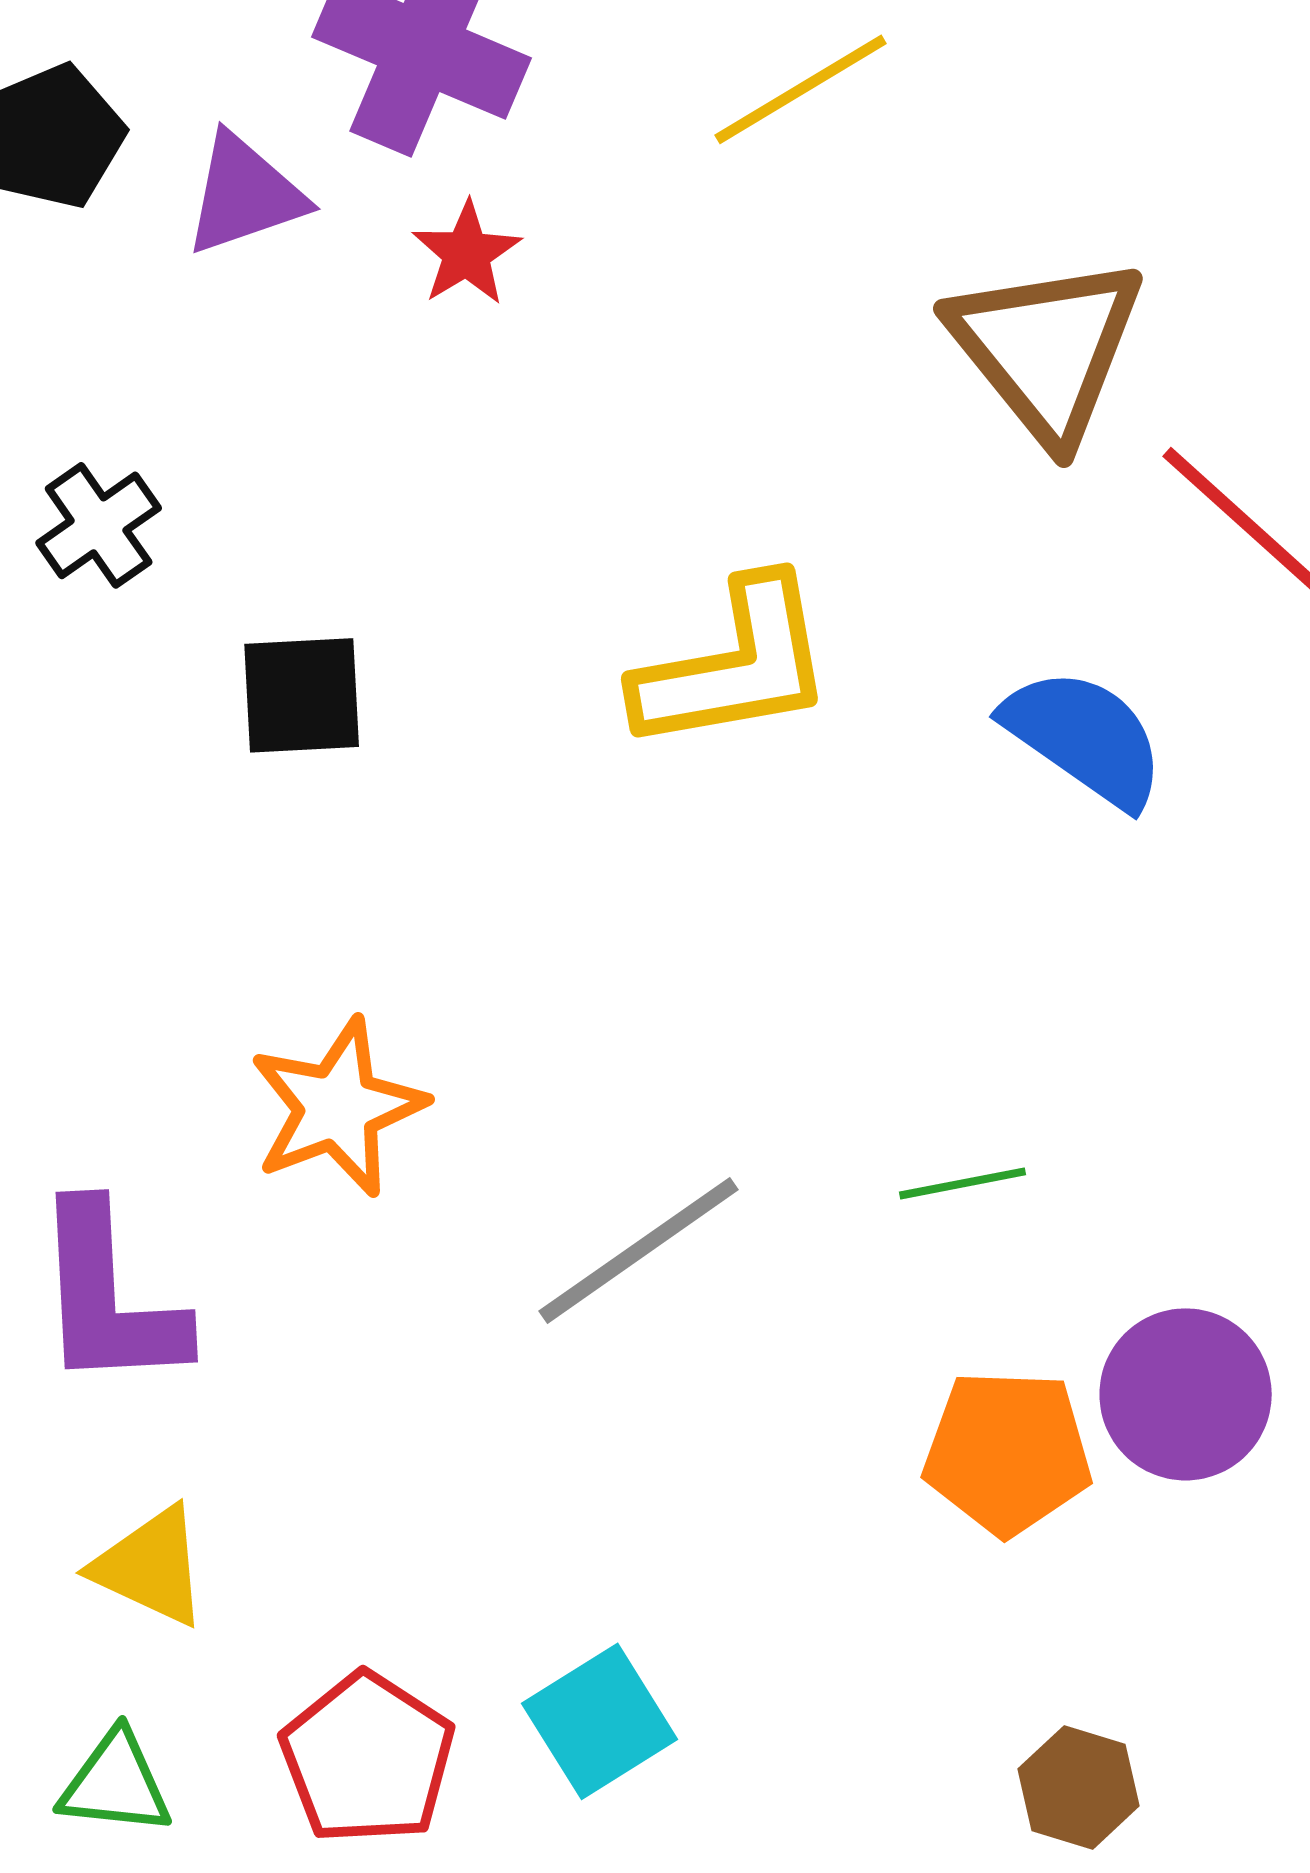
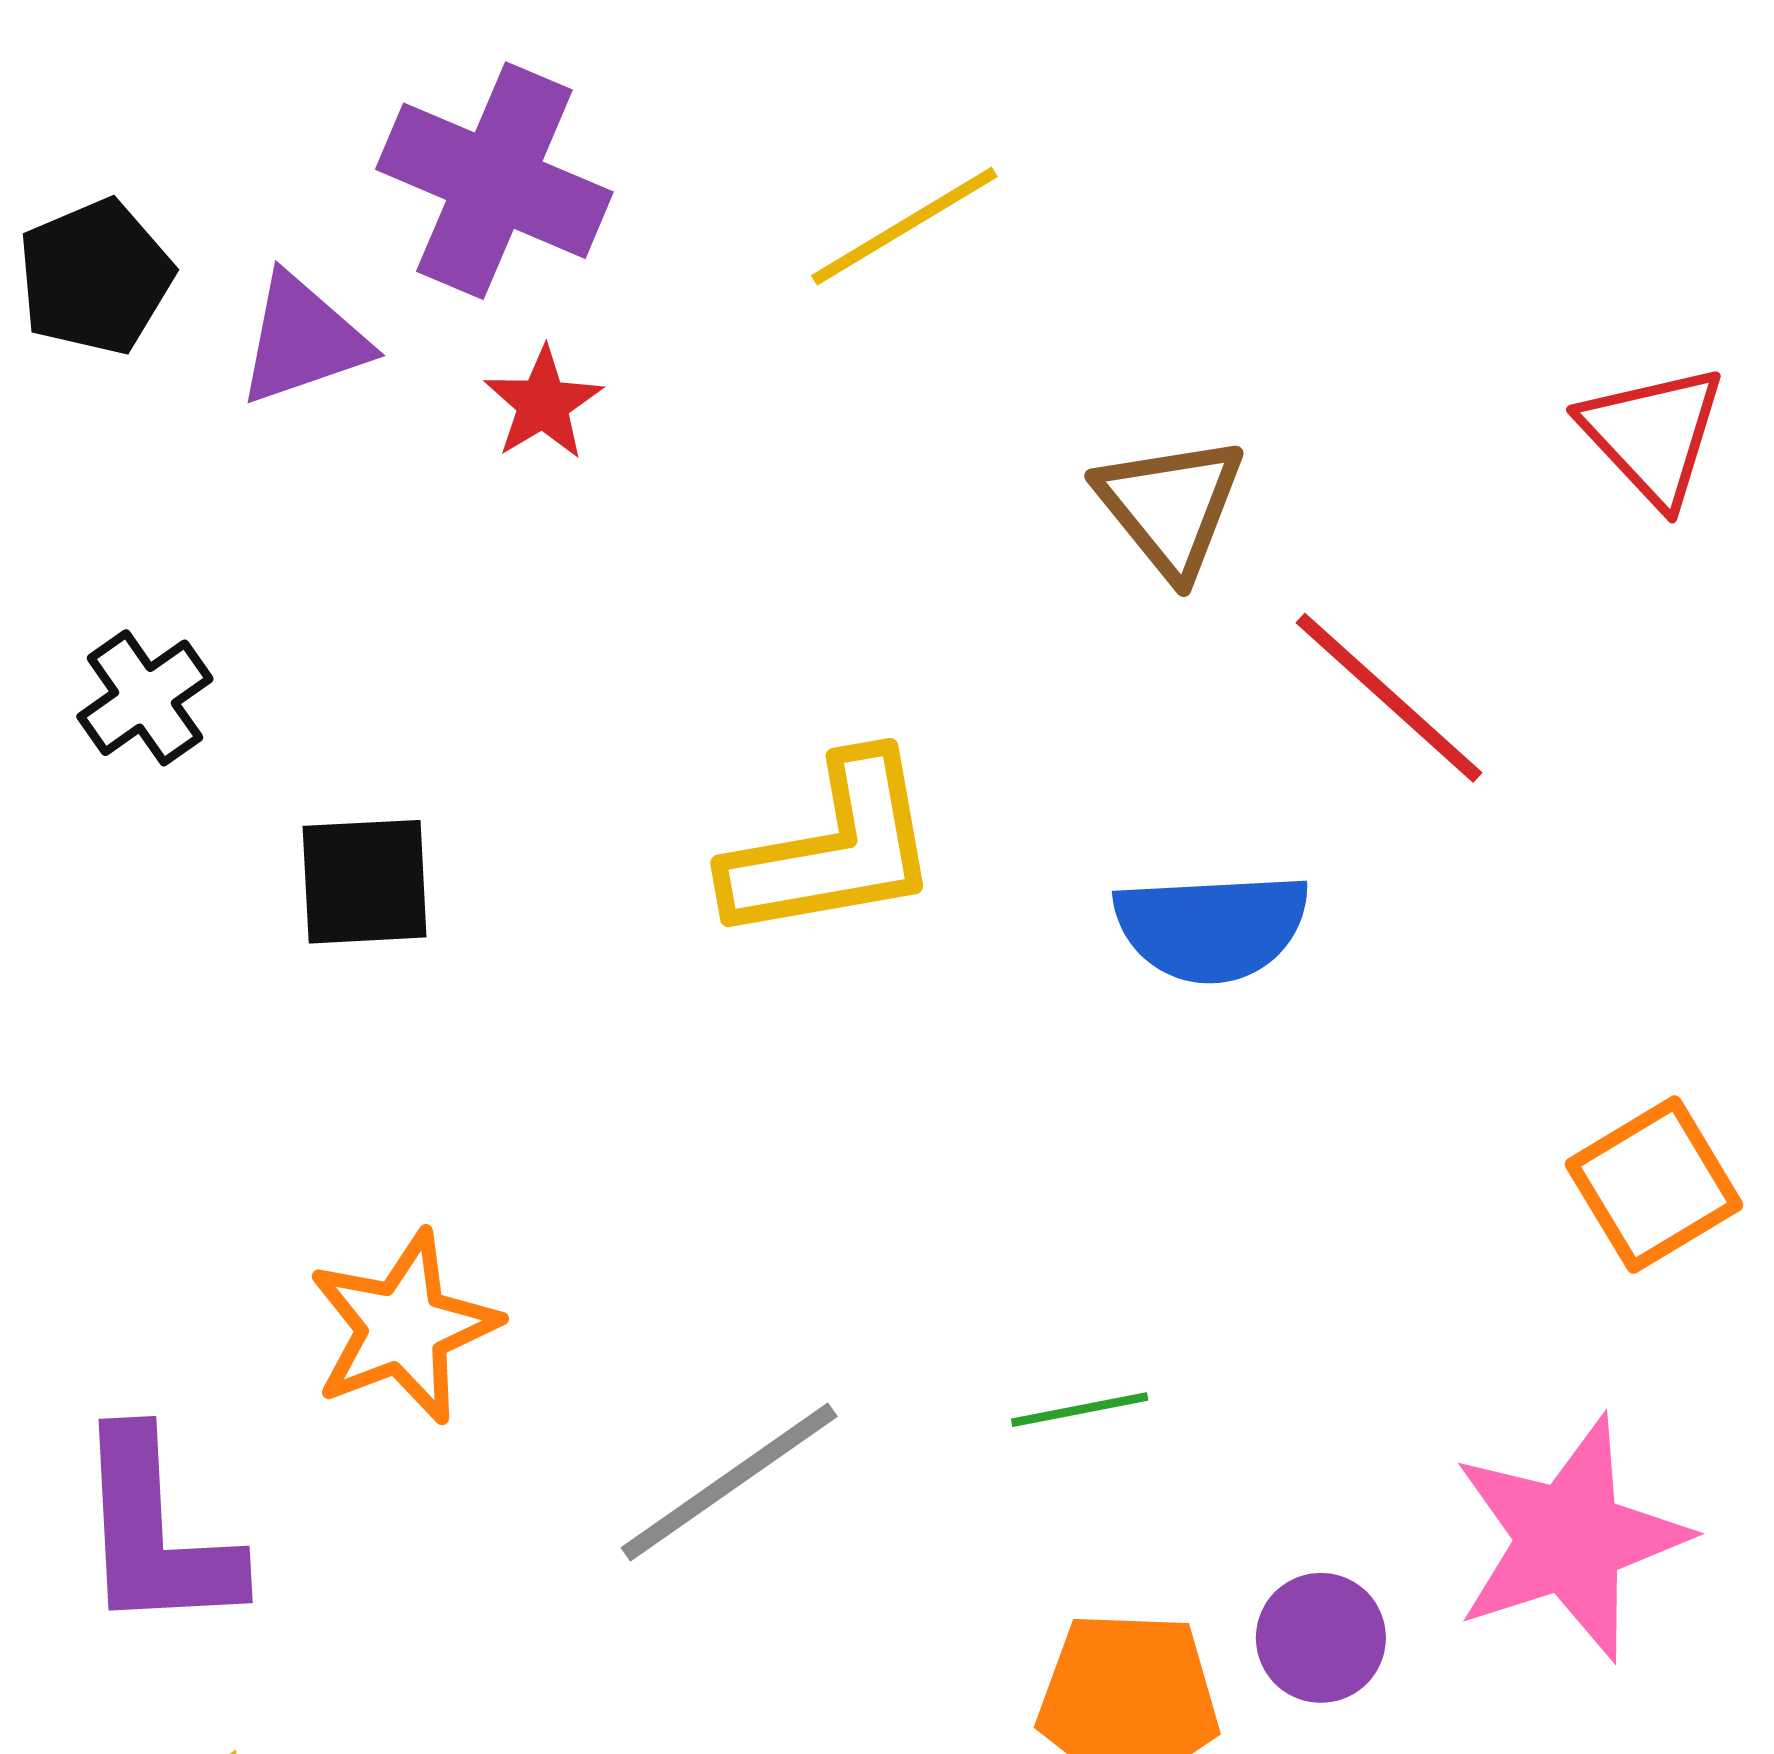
brown triangle: (1047, 348) -> (1171, 506), size x0.7
blue semicircle: (1085, 737) -> (1212, 927), turned 142
purple circle: (1186, 1394) -> (1321, 1638), size x0.7

